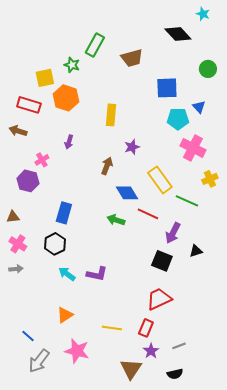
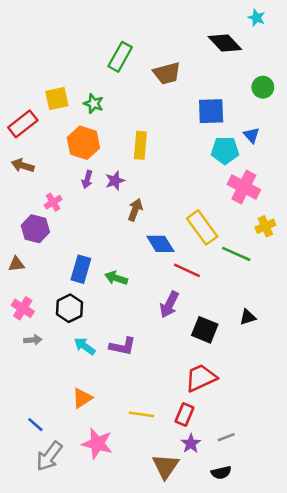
green star: (72, 65) -> (94, 104), moved
orange hexagon: (66, 98) -> (83, 143), moved
red rectangle: (29, 105) -> (23, 124), moved, turned -55
purple star: (132, 147) -> (115, 181), moved
brown triangle: (13, 217) -> (16, 264), moved
green arrow: (116, 220) -> (116, 278), moved
purple arrow: (173, 233) -> (169, 305), moved
gray arrow: (16, 269) -> (33, 340), moved

